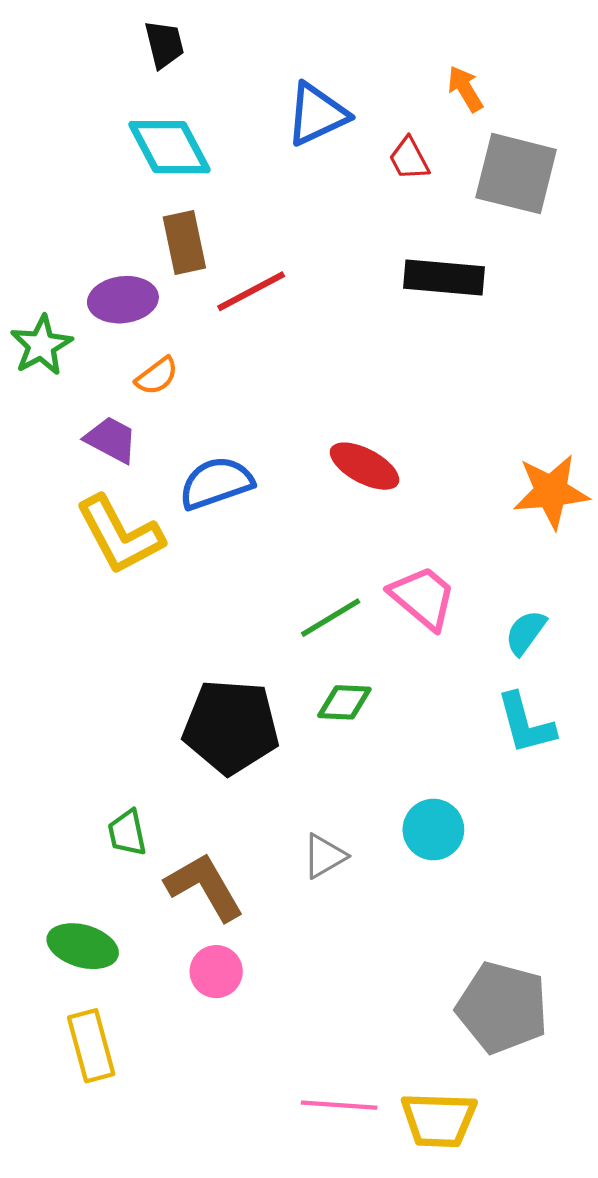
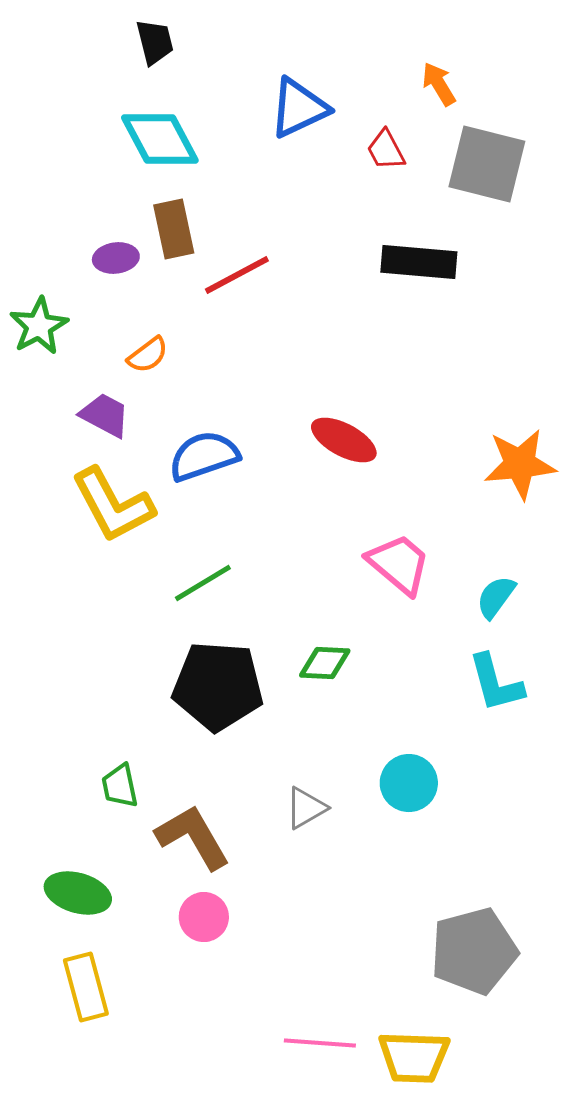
purple ellipse: (123, 300) -> (116, 258), moved, size x0.7
green line: (331, 618) -> (203, 583), moved
gray pentagon: (502, 1008) -> (474, 951), turned -30

